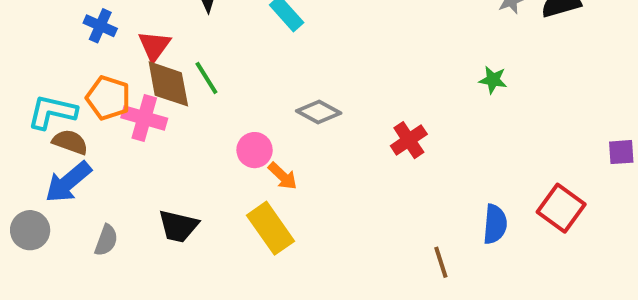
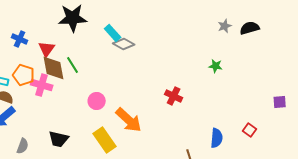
gray diamond: (319, 112) -> (124, 44), moved
red cross: (409, 140) -> (174, 96), turned -30
orange arrow: (283, 176) -> (129, 120), moved, size x1.8
red square: (561, 208) -> (250, 130), size x0.6

